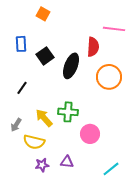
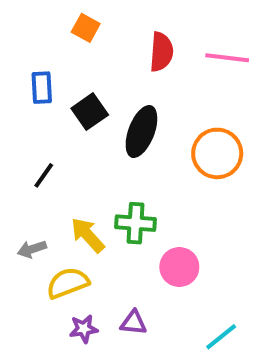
red semicircle: (93, 47) -> (161, 52), moved
gray arrow: (16, 125) -> (32, 249), turned 40
yellow semicircle: (34, 142) -> (68, 283), turned 145

